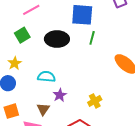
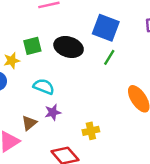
green square: (22, 35) -> (32, 46), moved

